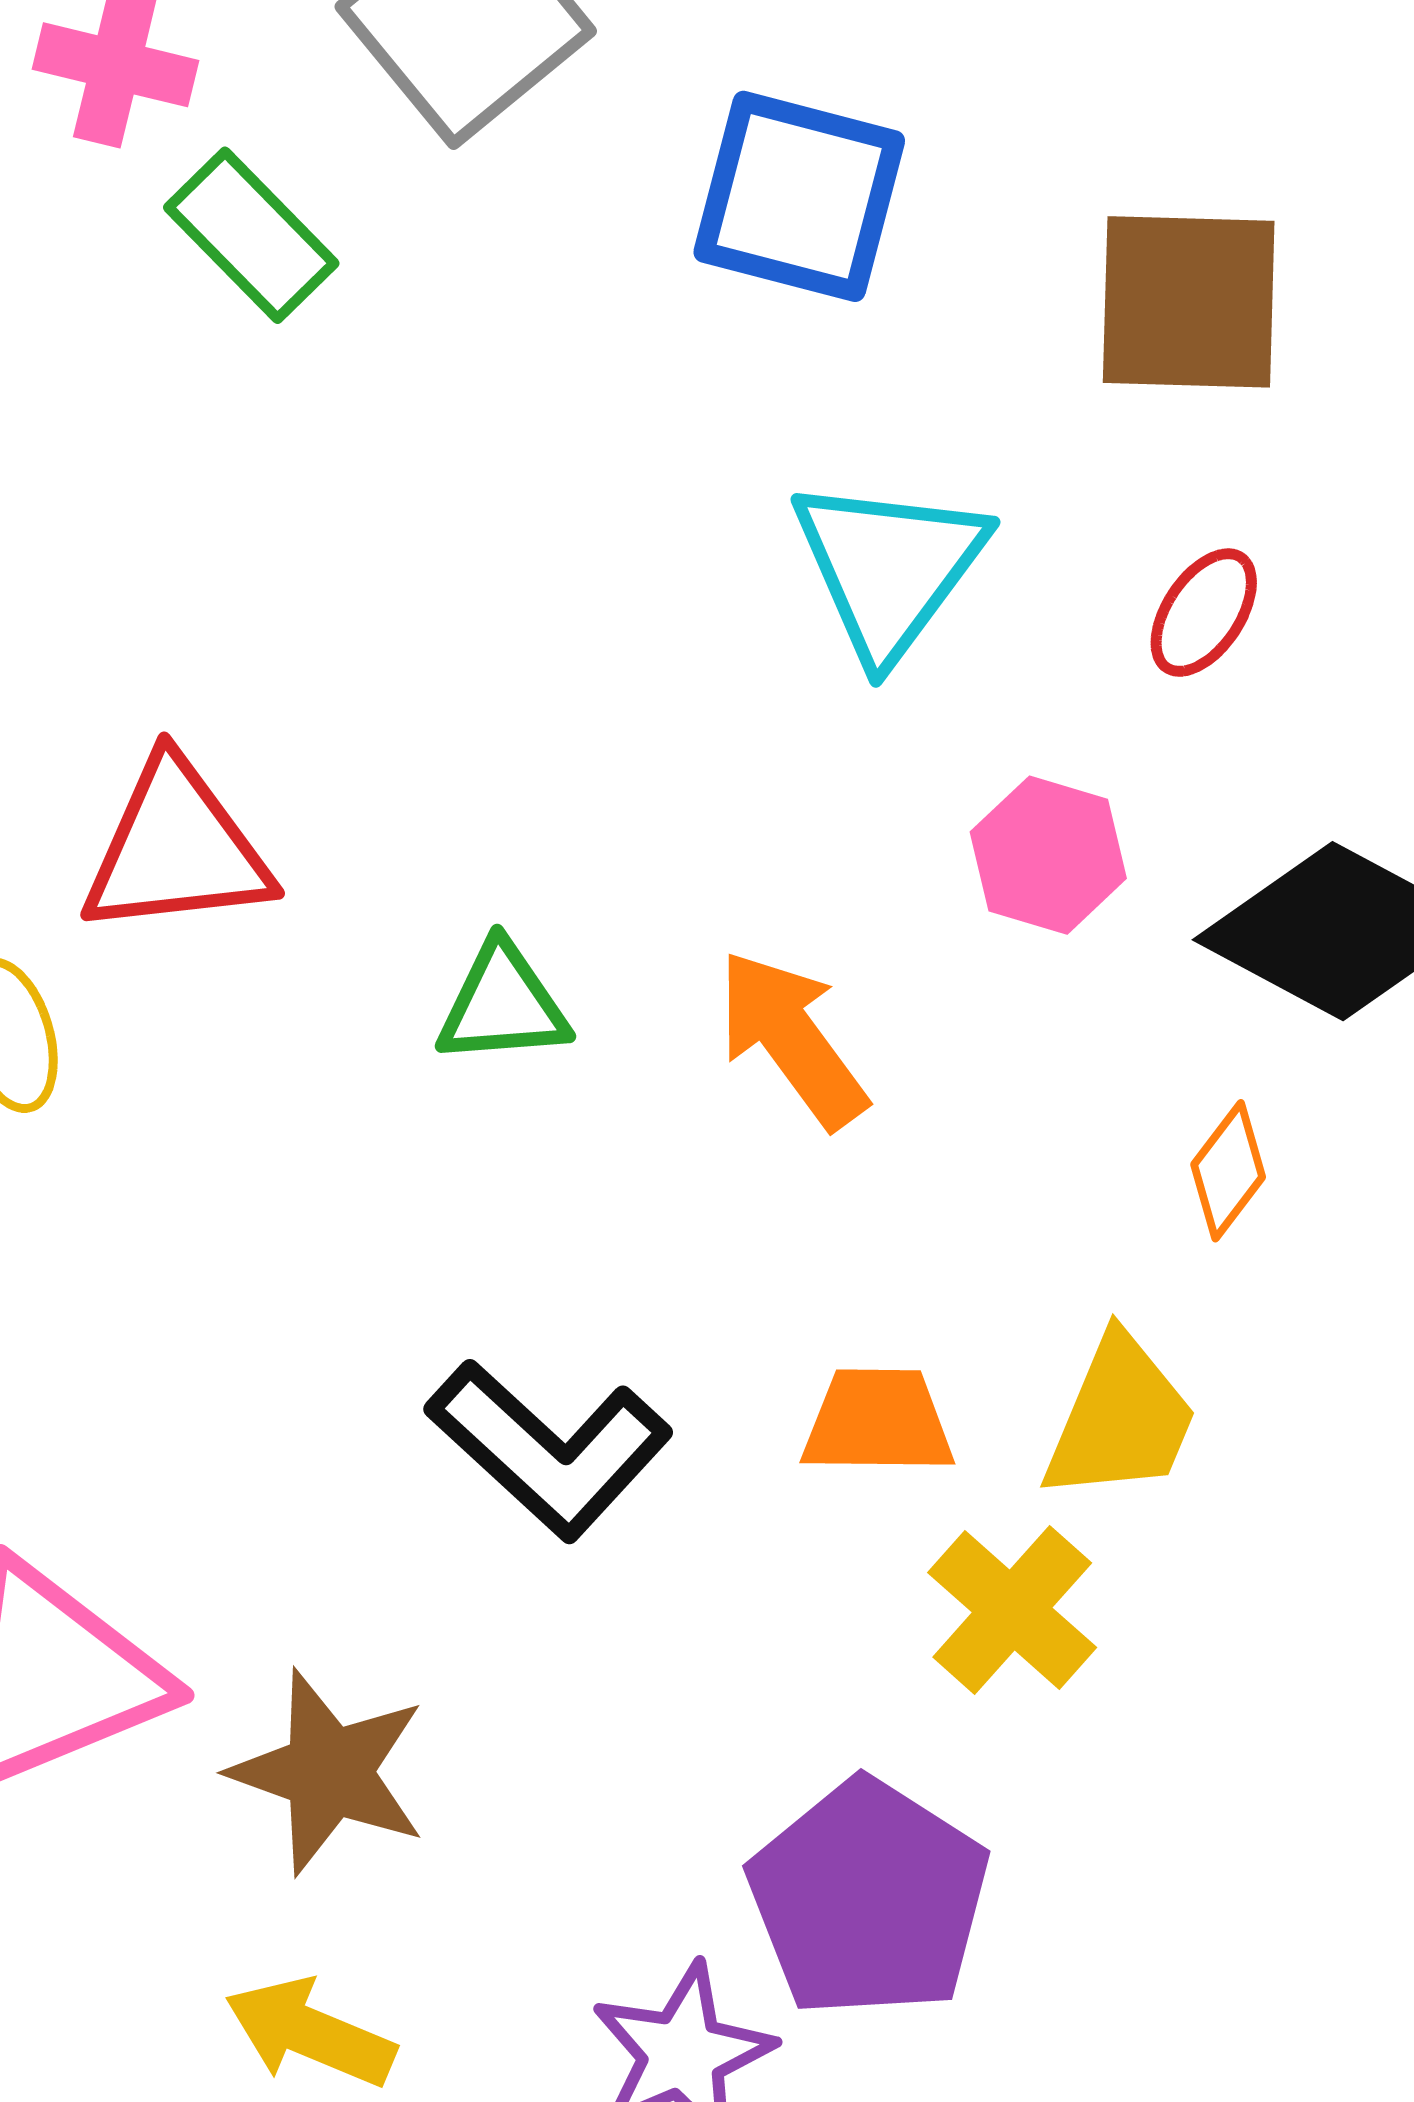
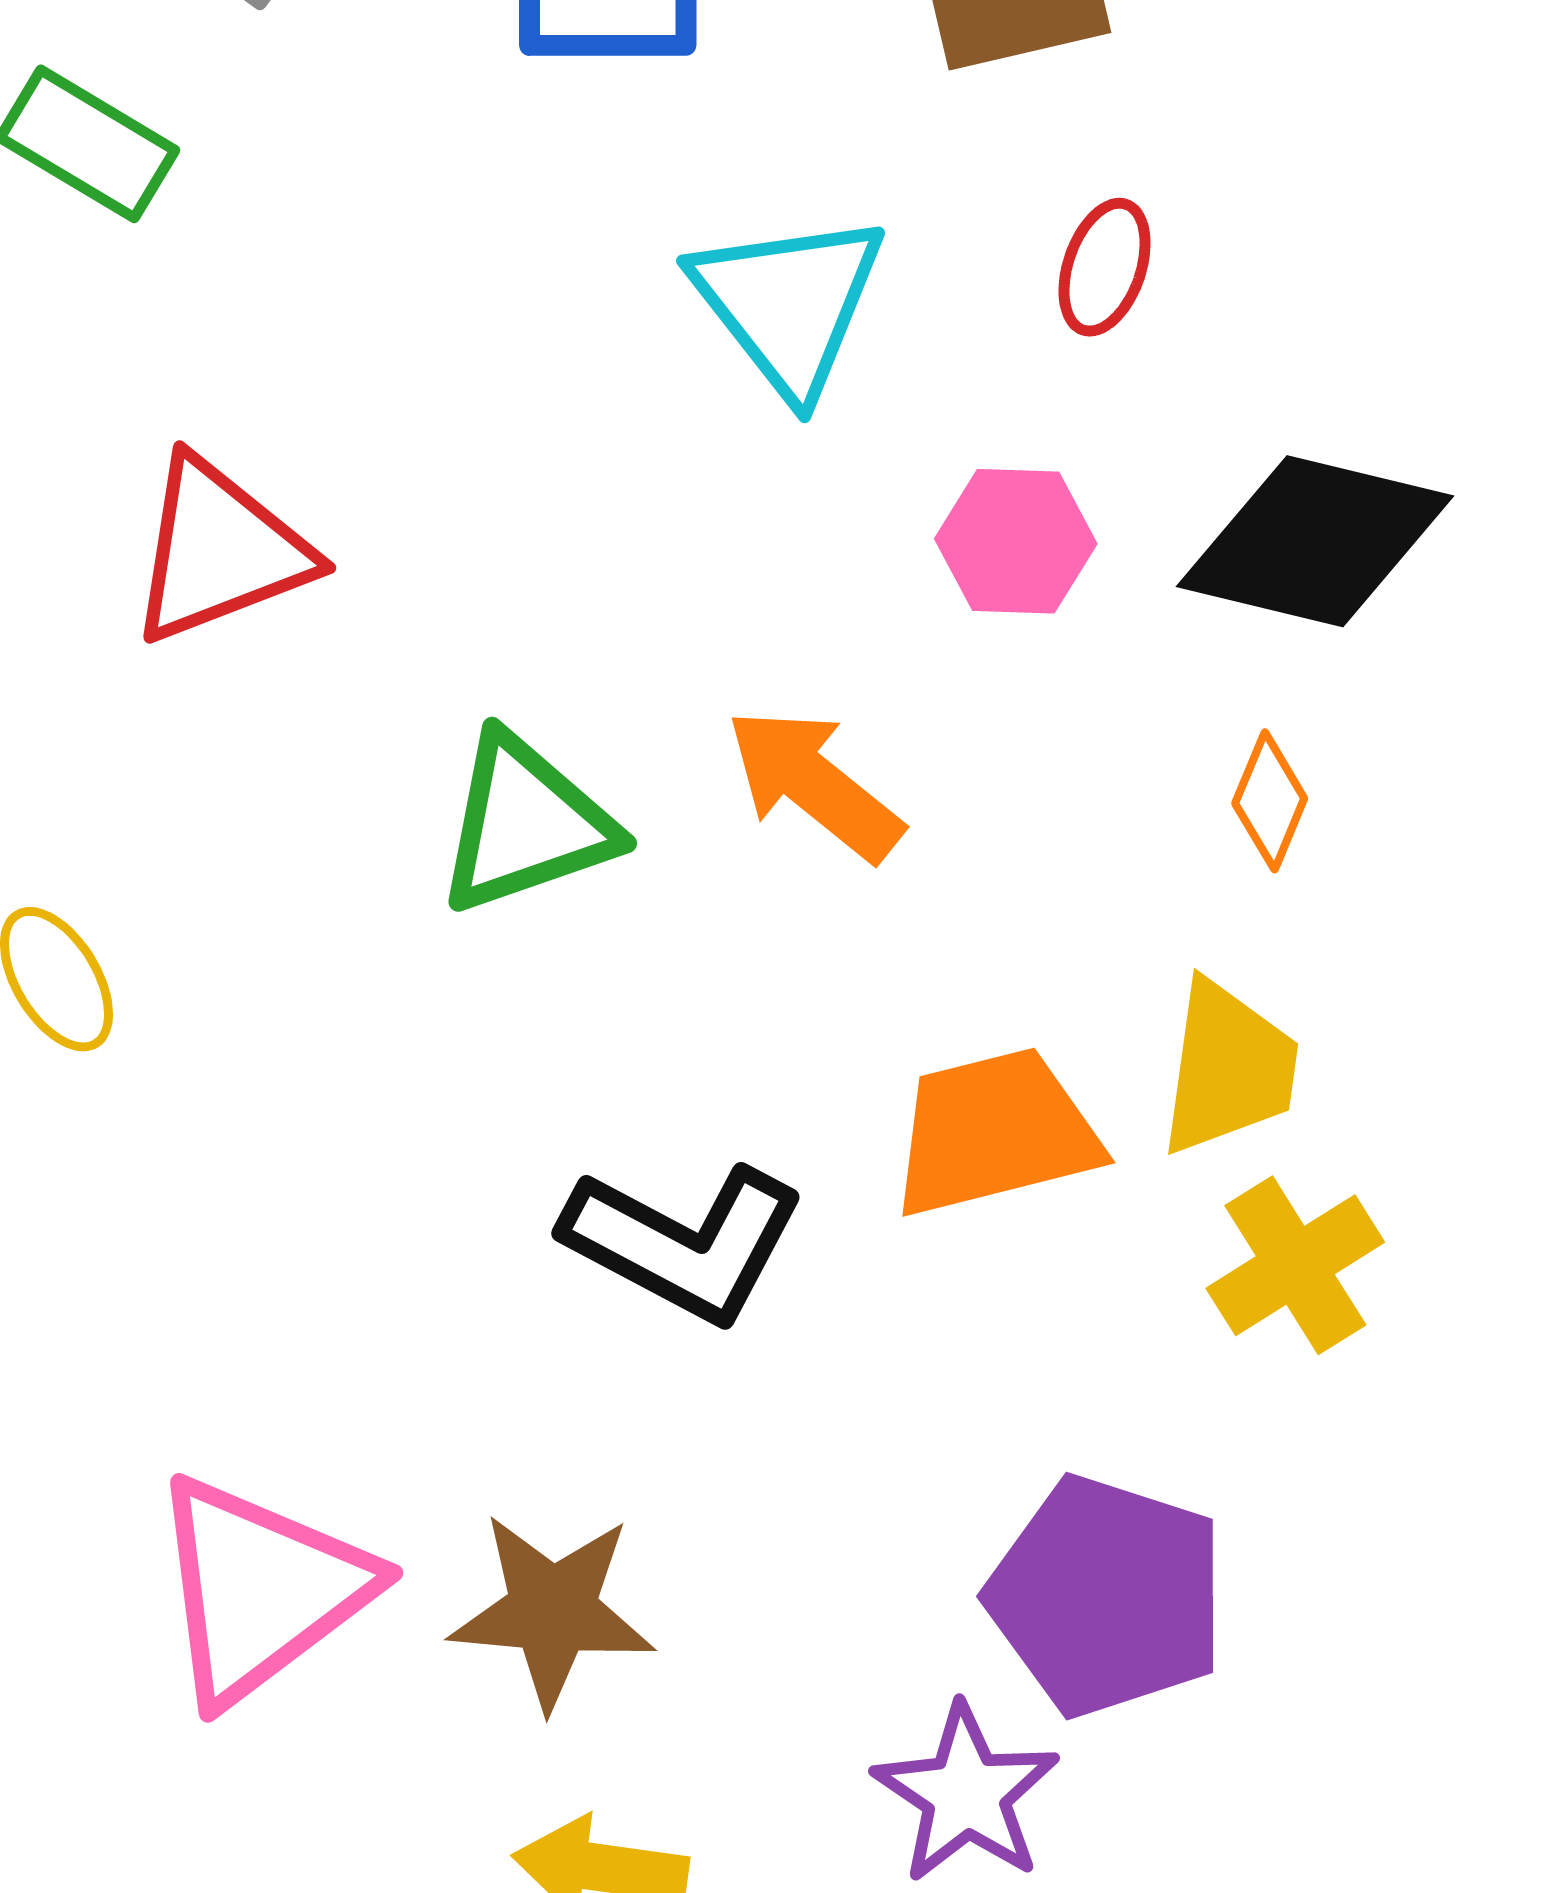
red triangle: (176, 849) -> (220, 551), moved
green triangle: (503, 1004) -> (526, 824), size x1.4
orange trapezoid: (878, 1422) -> (995, 1132), size x1.4
yellow cross: (1012, 1610) -> (1295, 1265), moved, turned 31

